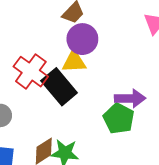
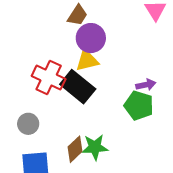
purple arrow: (130, 98) -> (146, 85), size x0.7

